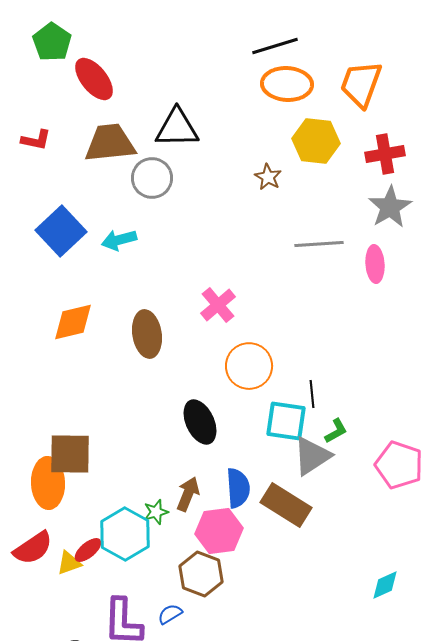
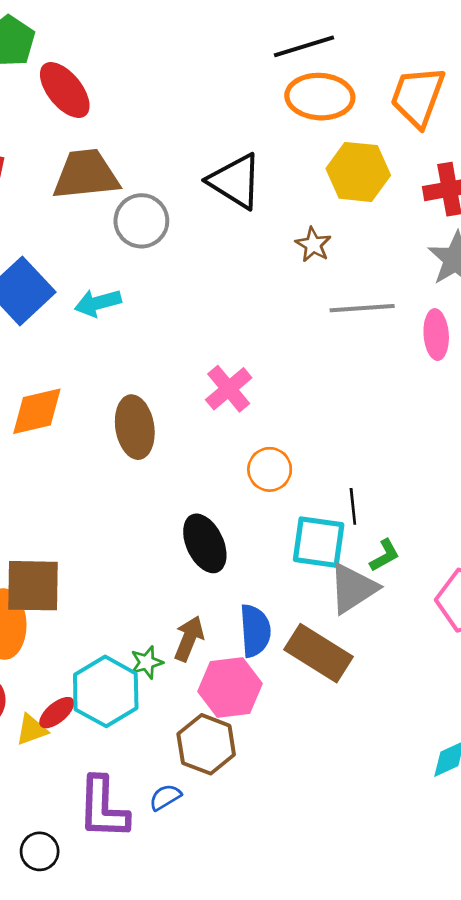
black triangle: (177, 128) -> (235, 181), moved, turned 33
brown star: (268, 177) -> (313, 245), moved
orange circle: (249, 366) -> (270, 469), size x0.7

